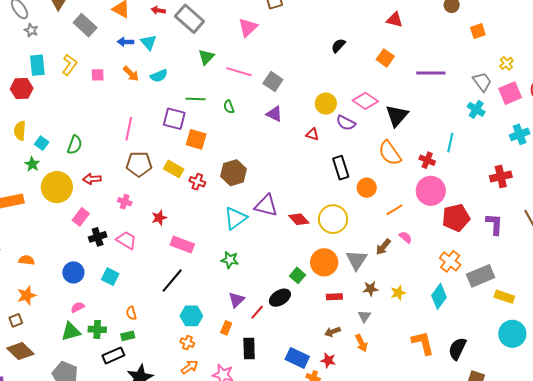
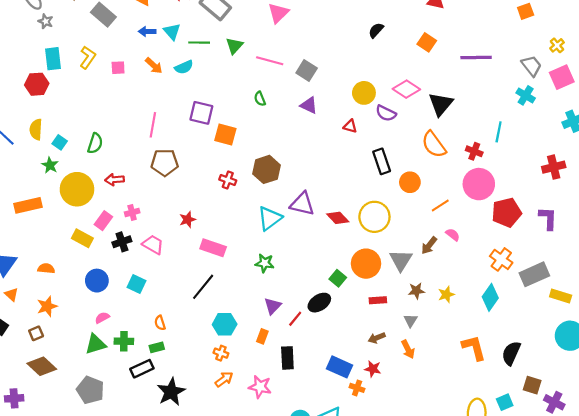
green line: (196, 99) -> (199, 43), moved
yellow rectangle: (174, 169) -> (82, 238), moved
pink cross: (125, 202) -> (132, 212), moved, turned -32

